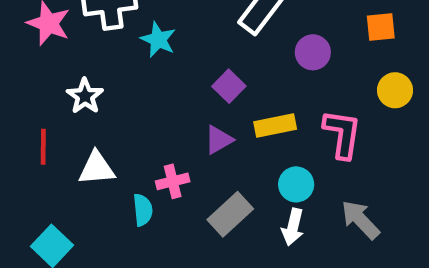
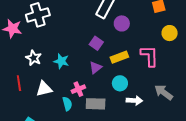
cyan star: (158, 40) -> (61, 61), moved
purple circle: (313, 52) -> (122, 23), moved
cyan circle: (296, 184) -> (120, 83), moved
gray rectangle: (230, 214) -> (96, 104), moved, turned 54
white arrow: (293, 227) -> (134, 100), turned -91

